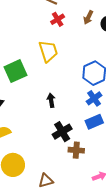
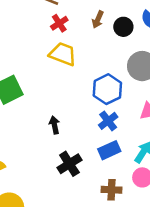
yellow trapezoid: (48, 51) -> (63, 54), moved, turned -50
brown cross: (76, 150) -> (111, 190), moved

